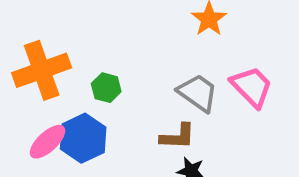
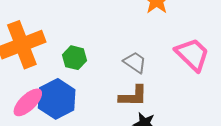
gray trapezoid: (198, 93) -> (135, 62), moved, size x0.7

